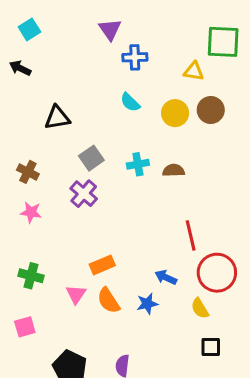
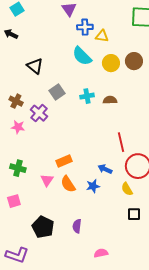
yellow triangle: (194, 71) -> (102, 36), moved
cyan semicircle: (130, 102) -> (82, 56), size x1.5
black triangle: (57, 118) -> (35, 66), turned 48
purple cross: (84, 194) -> (39, 113), moved

